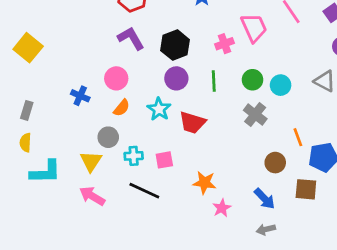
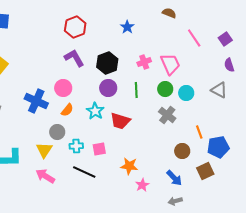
pink trapezoid: (254, 28) -> (170, 64), moved
blue cross: (80, 96) -> (36, 101), size x1.6
brown square: (306, 189) -> (205, 171), turned -30

